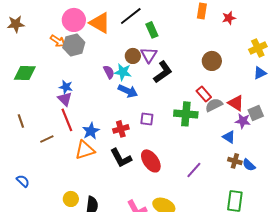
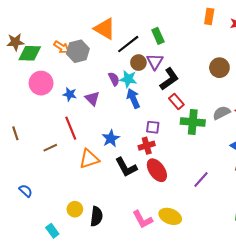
black line: (131, 16) -> (128, 44), moved
pink circle: (74, 20) -> (41, 83), moved
brown star: (16, 24) -> (15, 42), moved
green diamond: (25, 73) -> (30, 53), moved
blue arrow: (128, 91) -> (133, 98), turned -138
red rectangle: (204, 94) -> (176, 102), moved
purple triangle: (65, 99) -> (92, 98), moved
brown line: (21, 121) -> (15, 133), moved
red cross: (121, 129) -> (147, 146), moved
blue star: (91, 131) -> (111, 138), moved

